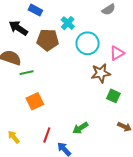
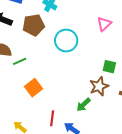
cyan circle: (88, 43) -> (66, 41), moved
brown star: (101, 73) -> (99, 86), moved

